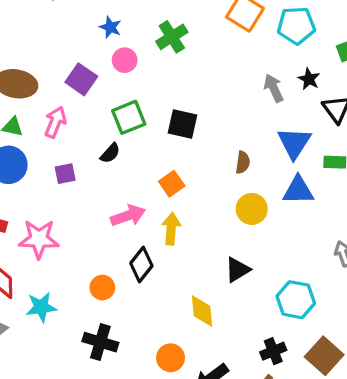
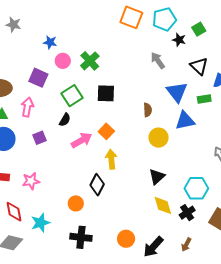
green cross: (172, 37) -> (90, 61), moved
black star: (309, 79) -> (179, 40), moved
pink arrow: (128, 216) -> (82, 140), moved
pink star: (39, 239) -> (31, 181), size x0.7
yellow diamond: (202, 311) -> (163, 205), moved
black cross: (273, 351) -> (187, 213), moved

